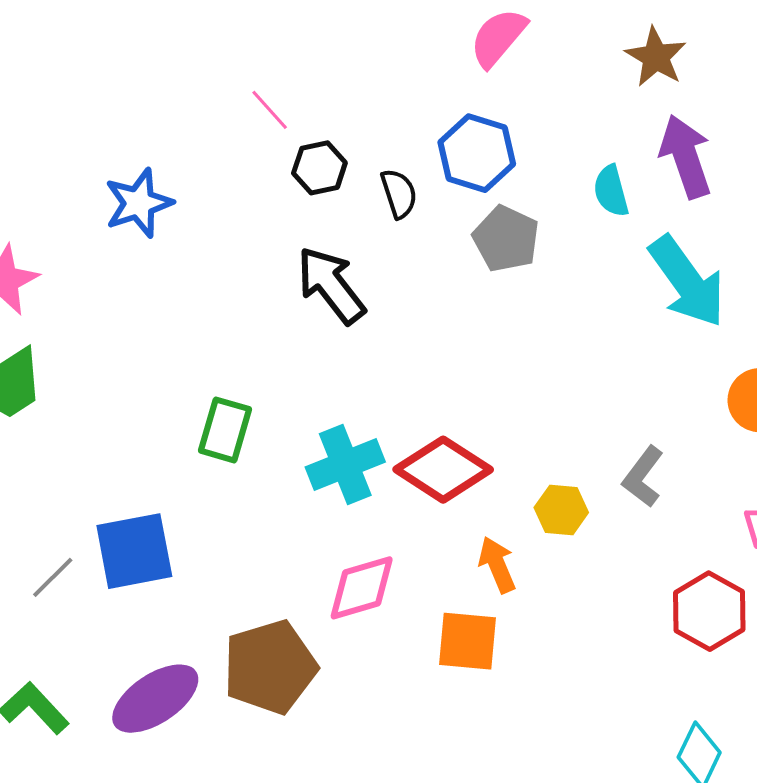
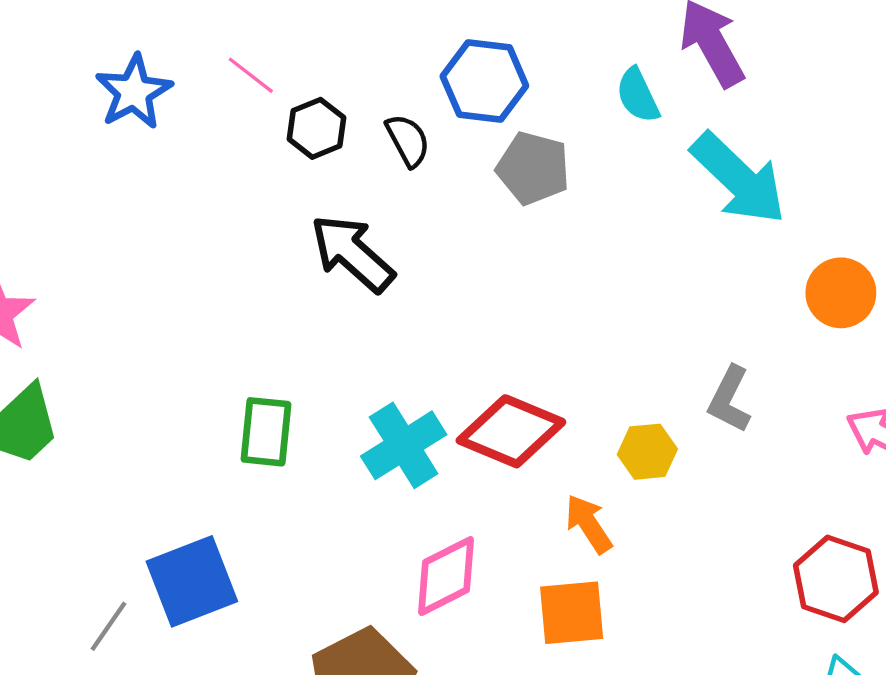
blue star: (139, 203) -> (134, 92), moved
red hexagon: (709, 611) -> (836, 579), moved

